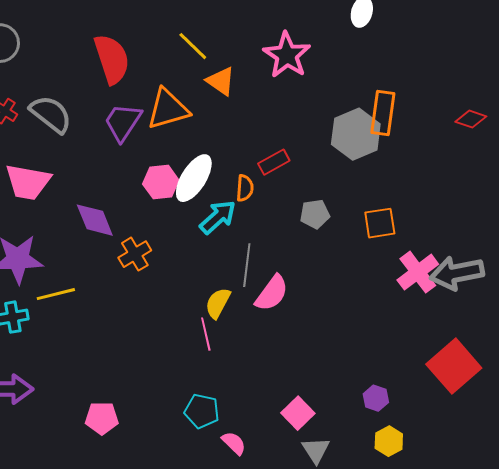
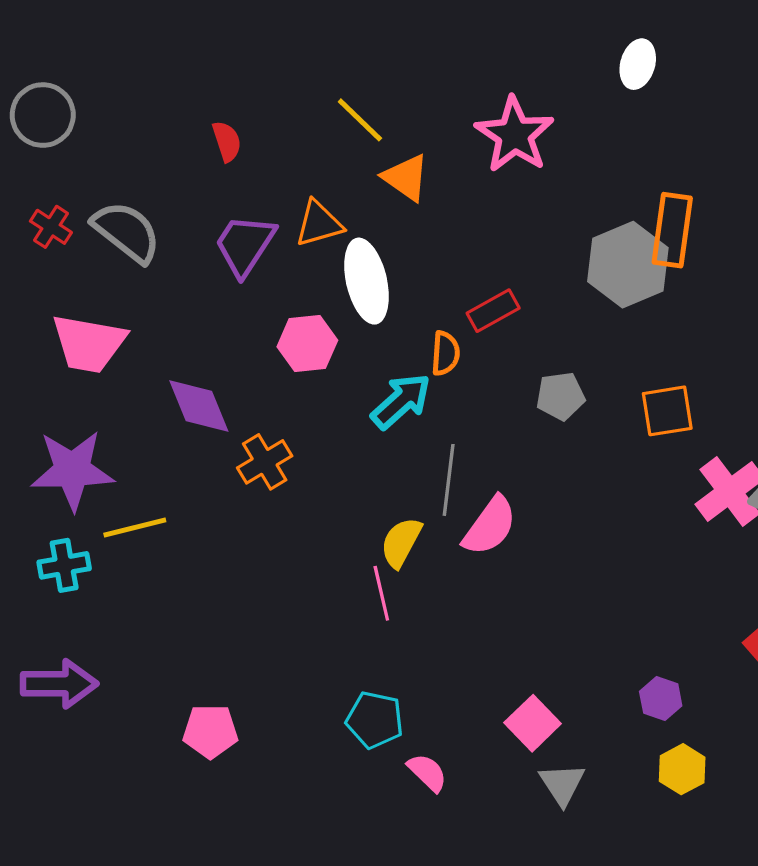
red semicircle: (112, 59) -> (227, 141), size x0.5
orange triangle: (168, 109) -> (319, 224), size x0.7
white ellipse: (194, 178) -> (367, 281), moved, turned -45

